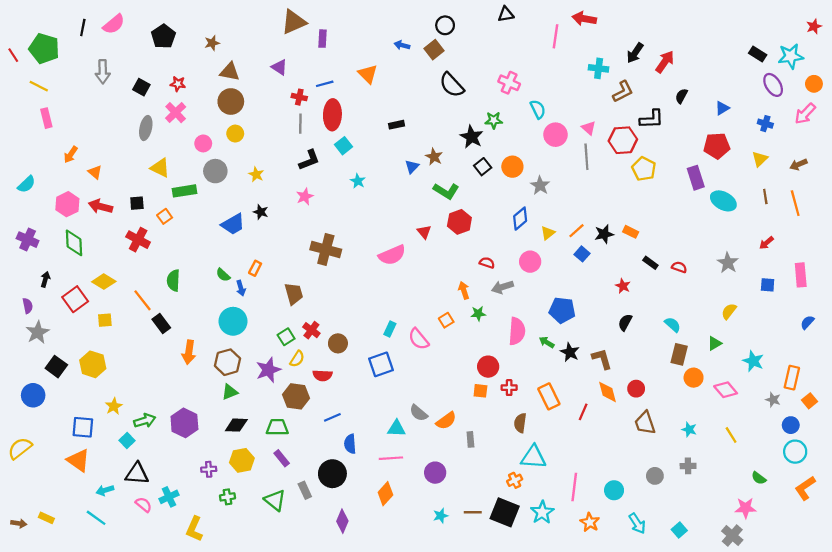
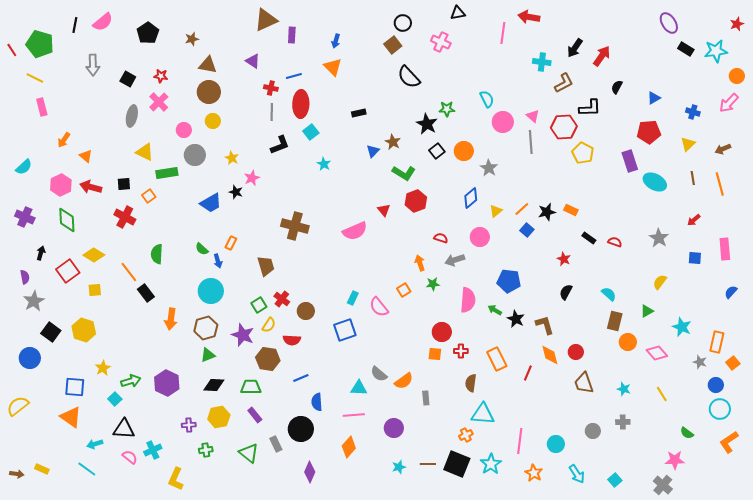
blue arrow: (402, 45) -> (336, 41), moved, turned -88
pink cross: (509, 83) -> (441, 42), moved
purple ellipse: (773, 85) -> (669, 23), moved
pink star: (305, 196) -> (252, 178), moved
purple star: (268, 370) -> (243, 335), turned -30

